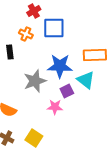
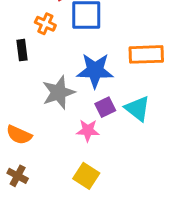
cyan triangle: (86, 80) -> (137, 109), moved
yellow square: (34, 138) -> (86, 176), moved

